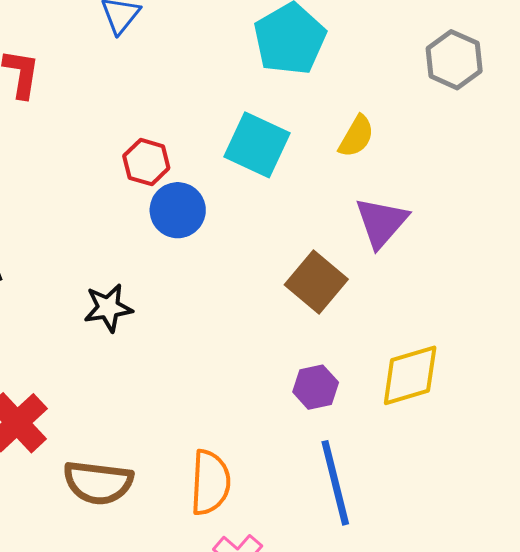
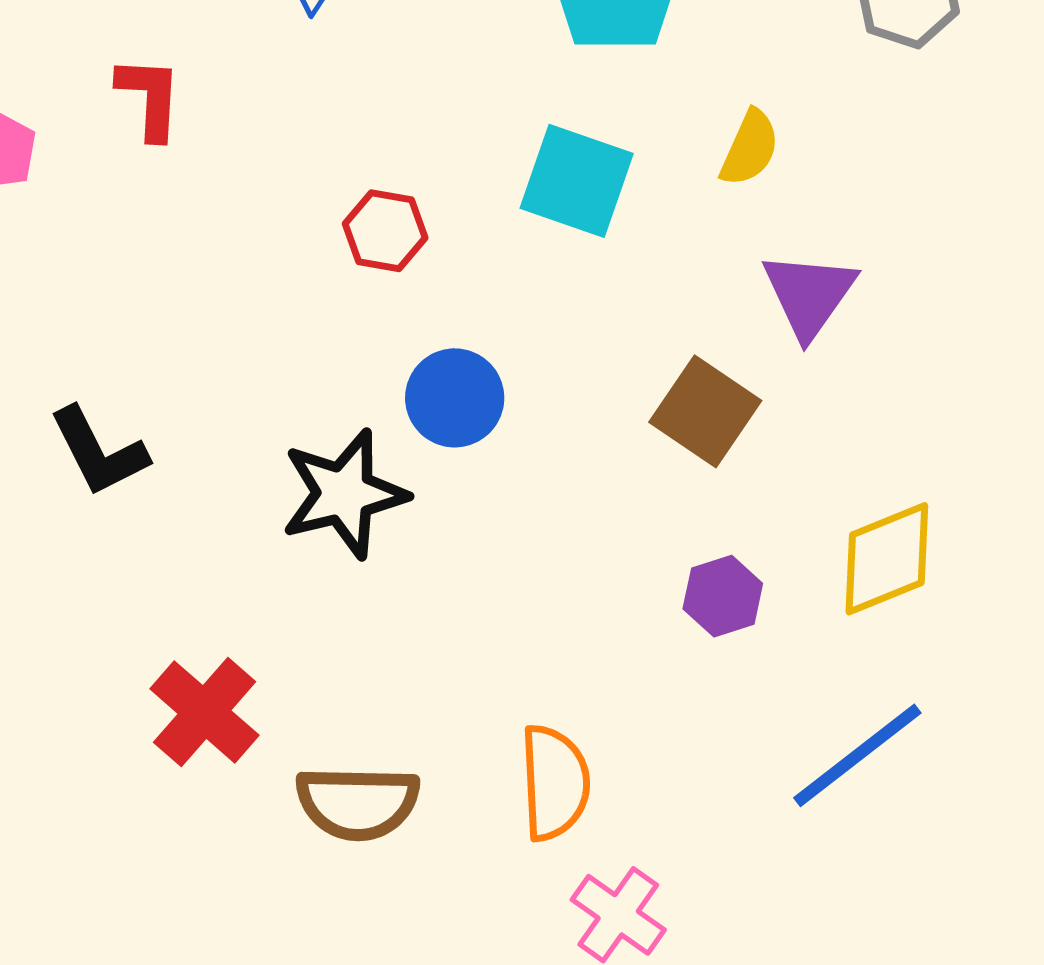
blue circle: (178, 210) -> (455, 398), moved
black star: (108, 308) -> (344, 494), size x1.5
blue line: (335, 483) -> (857, 755), moved, turned 72

